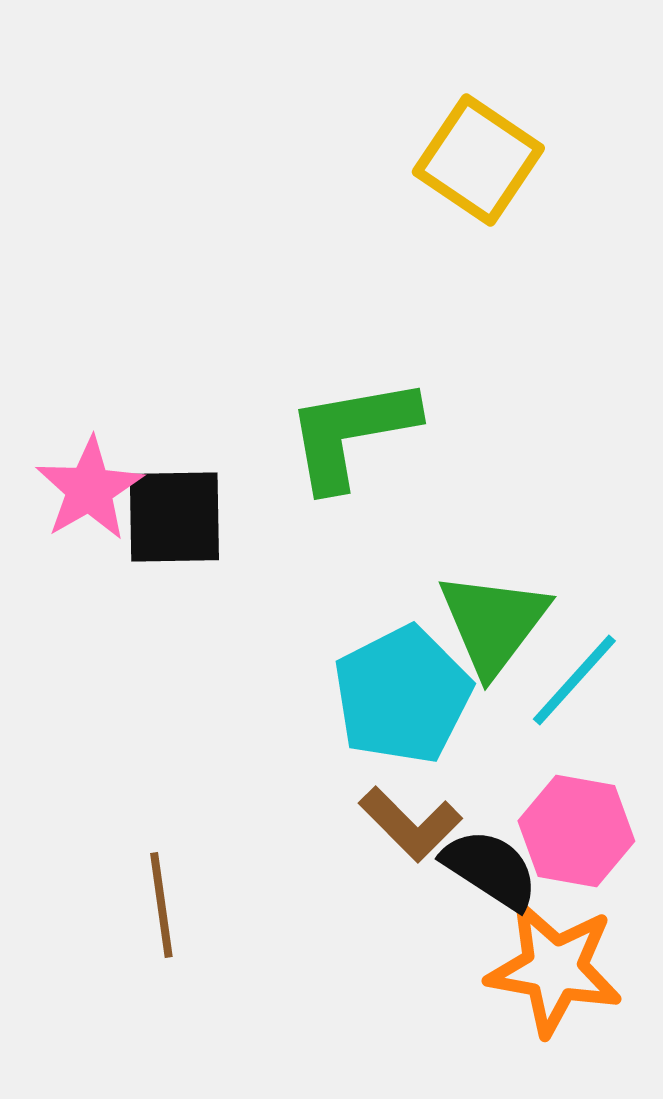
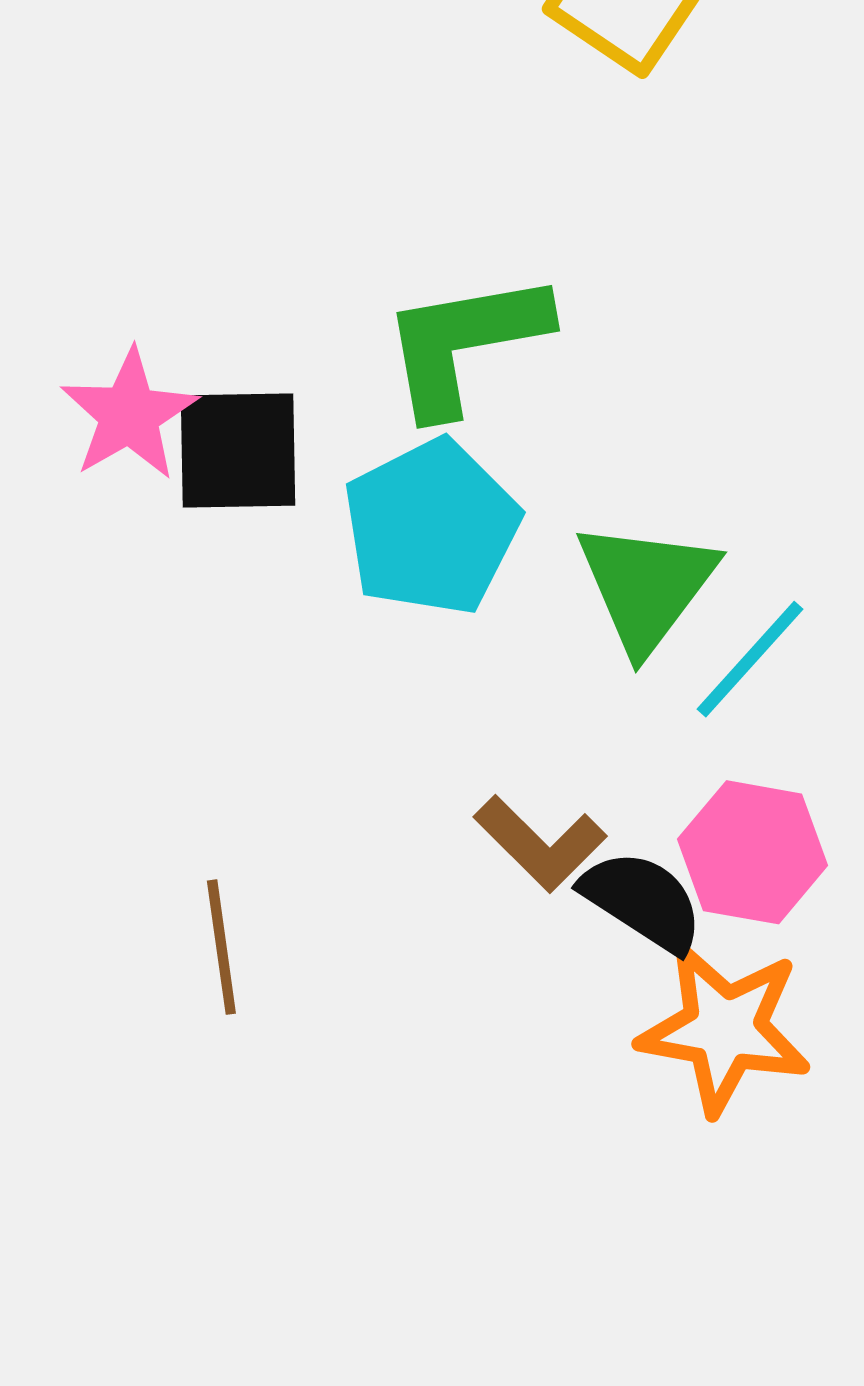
cyan pentagon: (402, 695) -> (431, 527), moved

